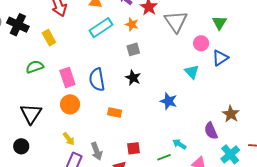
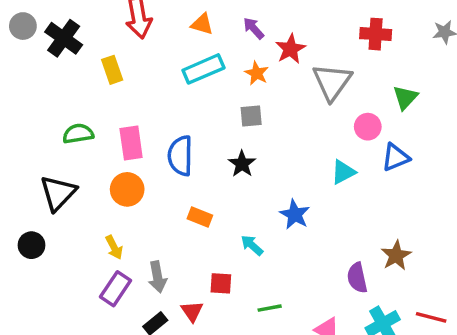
green semicircle: (35, 67) -> (78, 134), moved
cyan triangle: (192, 72) -> (343, 172), turned 35
cyan arrow: (179, 144) -> (252, 245), moved

